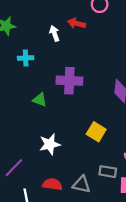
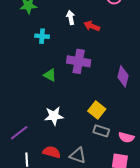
red arrow: (77, 23) -> (92, 26), moved
gray rectangle: (108, 172) -> (101, 131), moved

